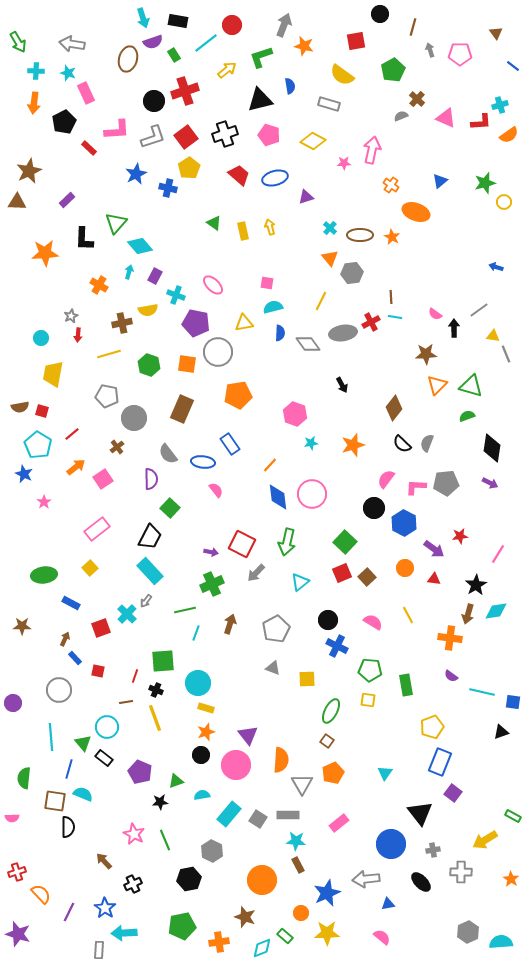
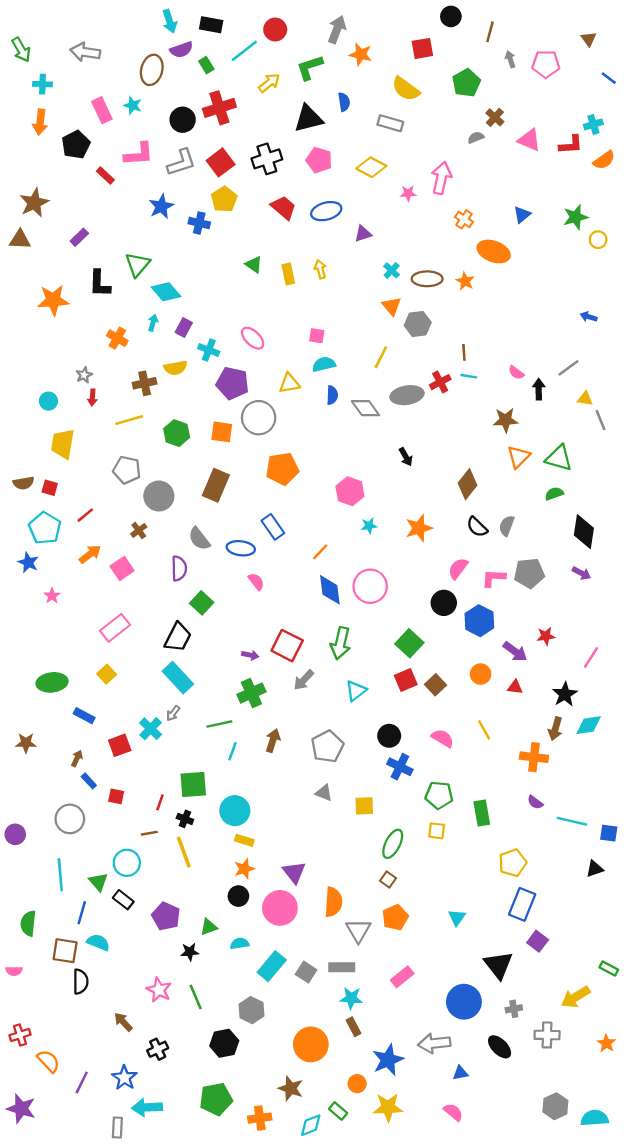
cyan star: (68, 73) -> (133, 105), moved

